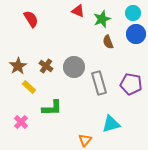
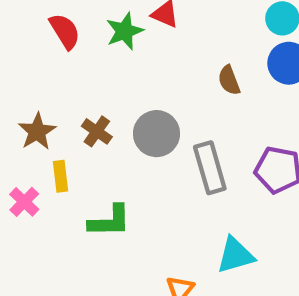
green star: (102, 19) -> (124, 31), moved
yellow rectangle: (29, 87) -> (61, 176), turned 40
pink cross: (21, 122) -> (24, 202), moved

